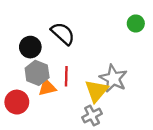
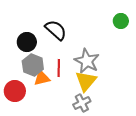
gray star: (113, 78) -> (87, 61), moved

